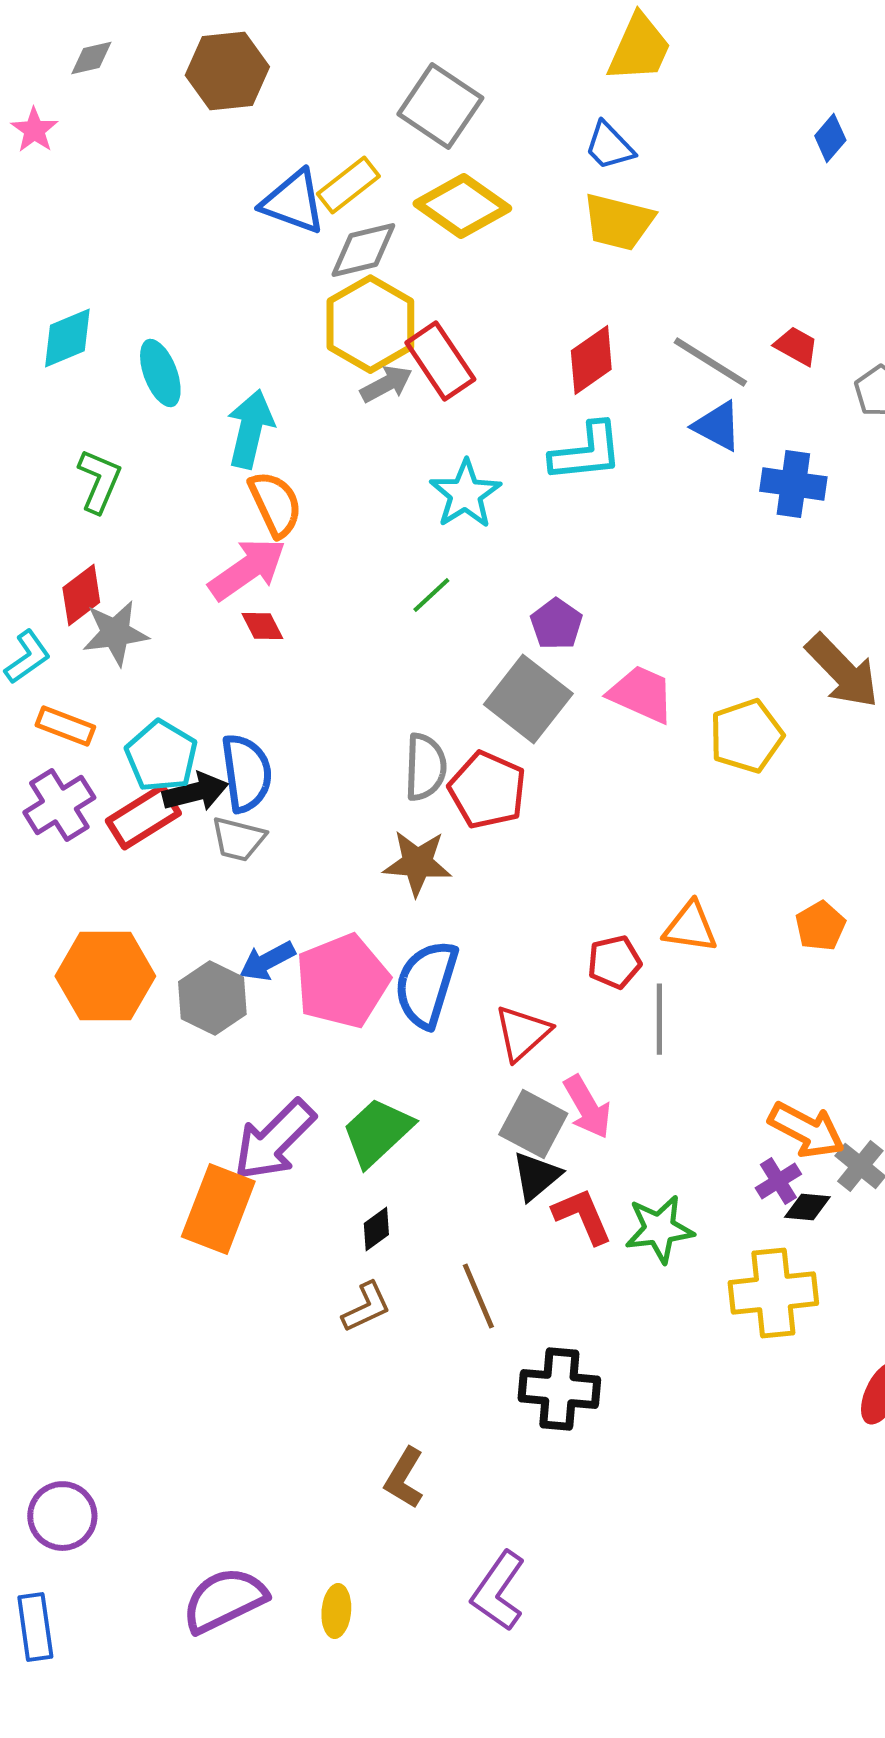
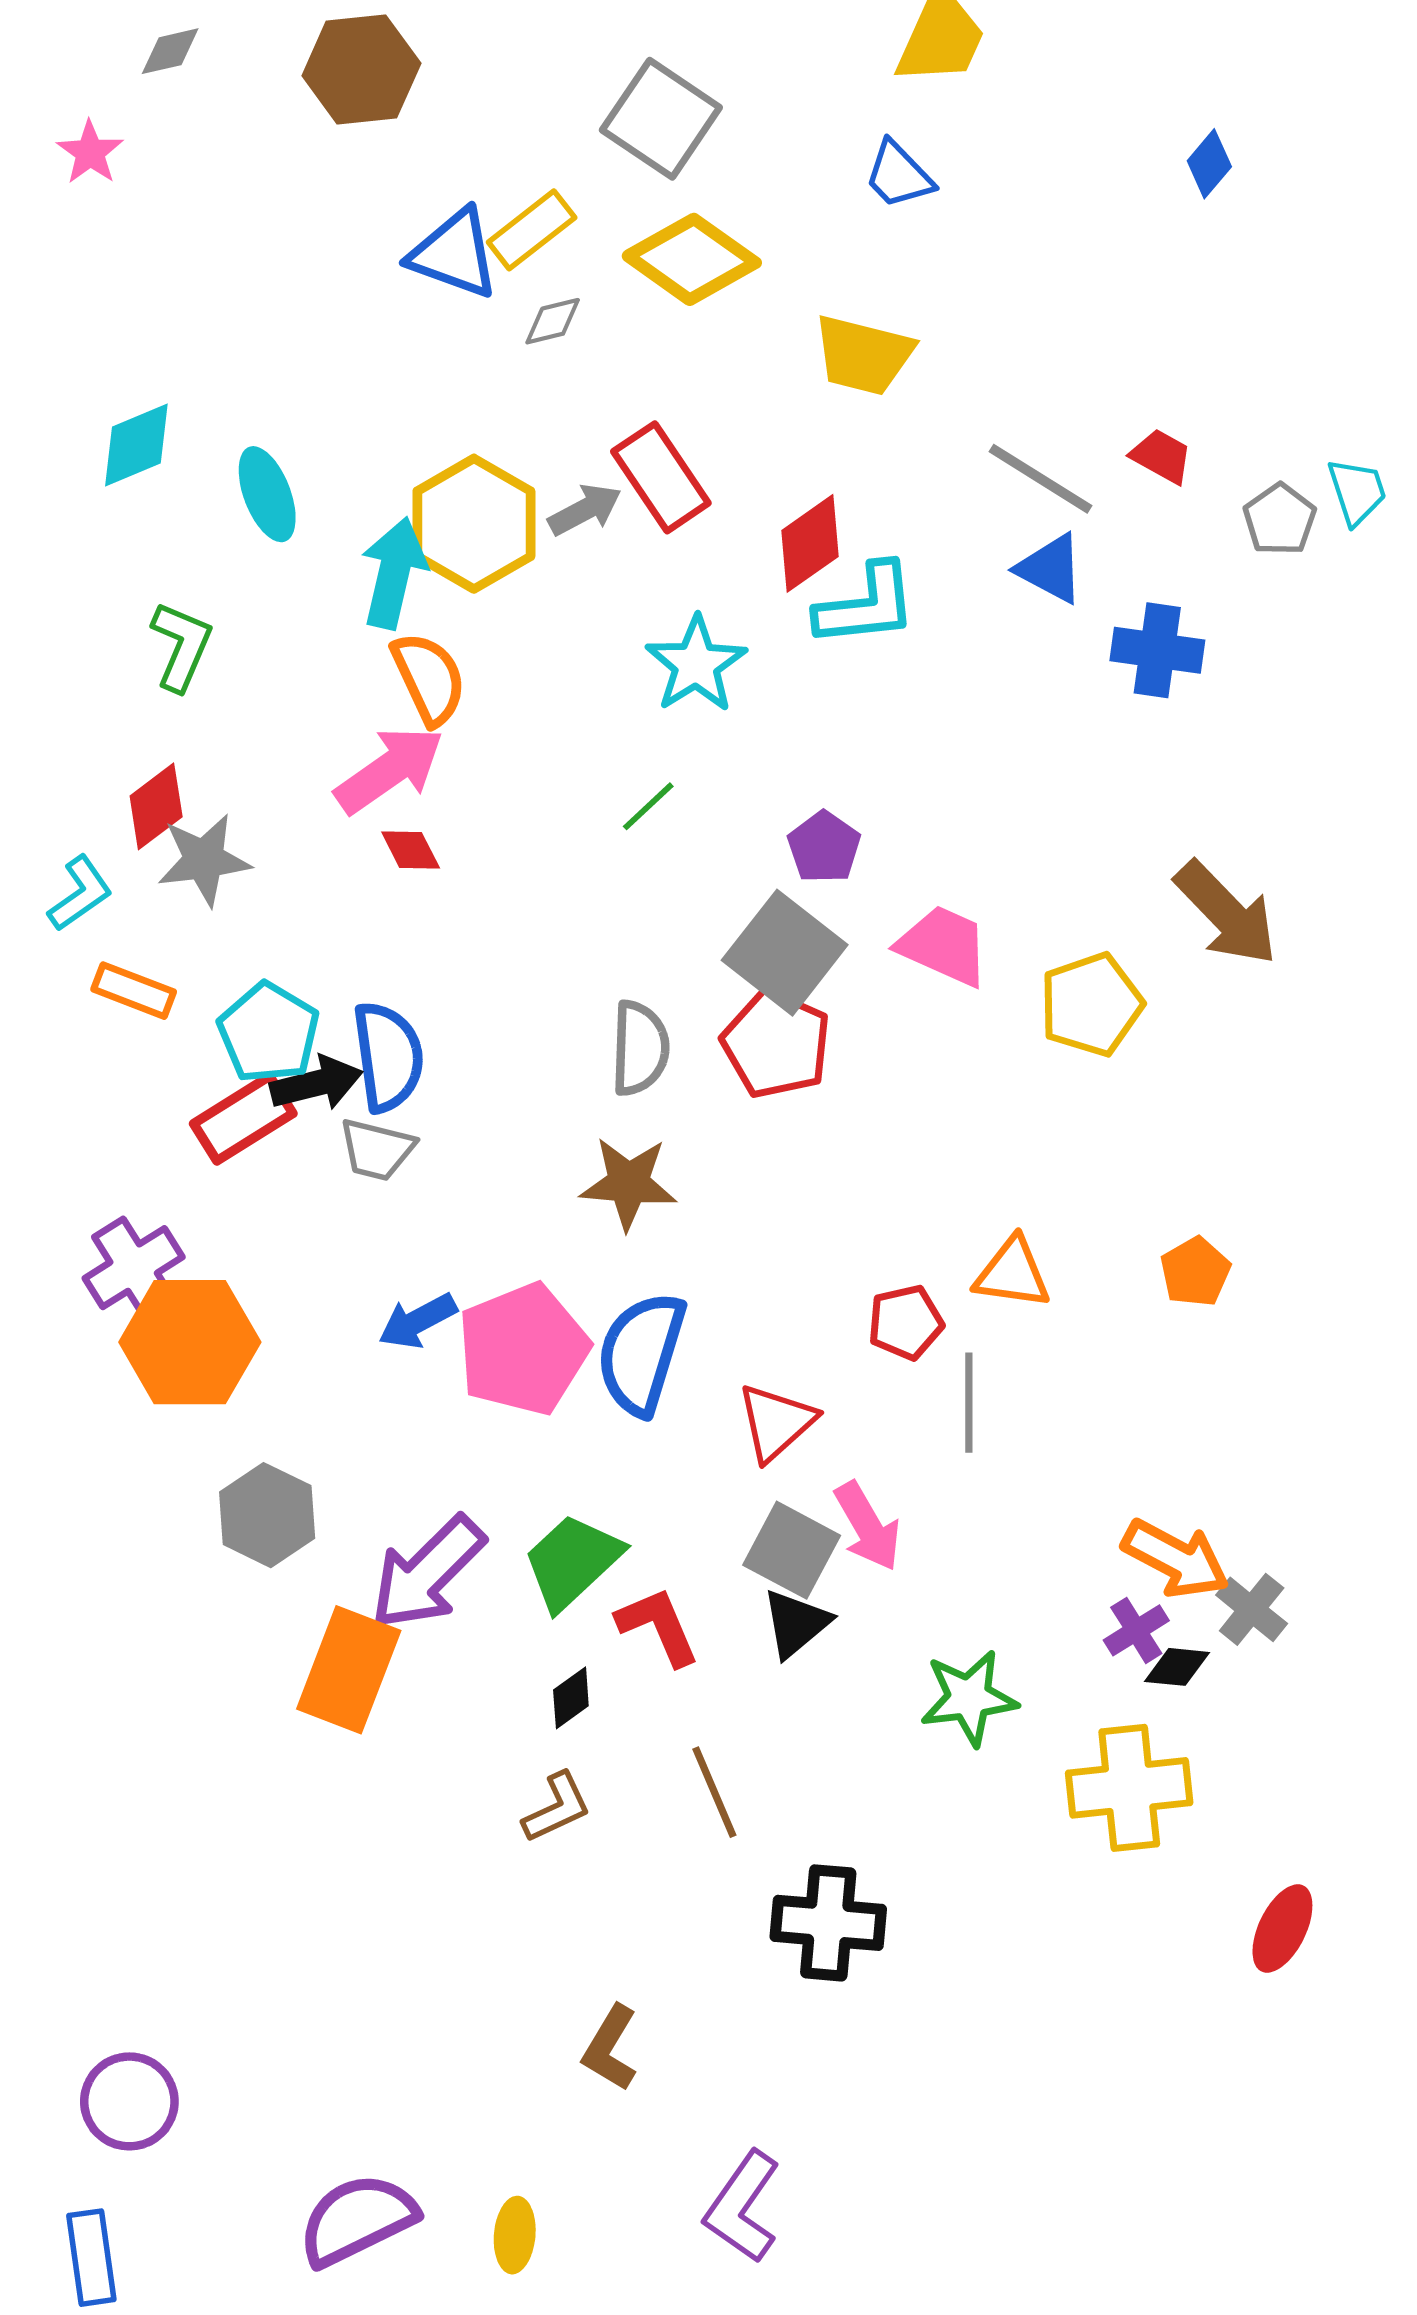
yellow trapezoid: (618, 222) -> (863, 355), moved
gray diamond: (363, 250) -> (553, 321), size x0.6
yellow hexagon: (370, 324) -> (474, 524), moved
red diamond: (591, 360) -> (810, 543), moved
red pentagon: (487, 790) -> (776, 1044), moved
purple cross: (59, 805) -> (134, 1268), moved
gray hexagon: (212, 998) -> (267, 1515), moved
red L-shape: (582, 1216) -> (658, 1626), moved

